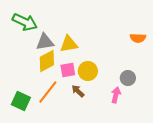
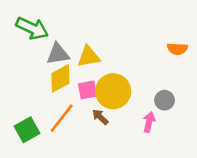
yellow circle: (88, 71) -> (113, 91), size x1.4
green square: (21, 101) -> (27, 130), turned 36

